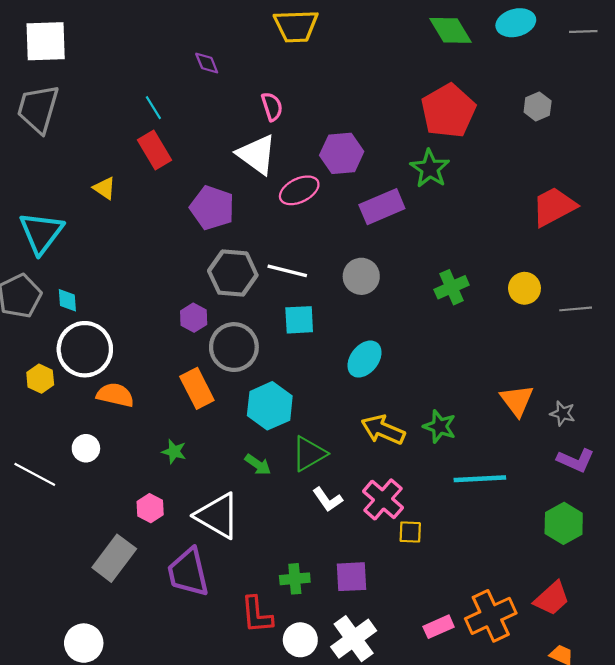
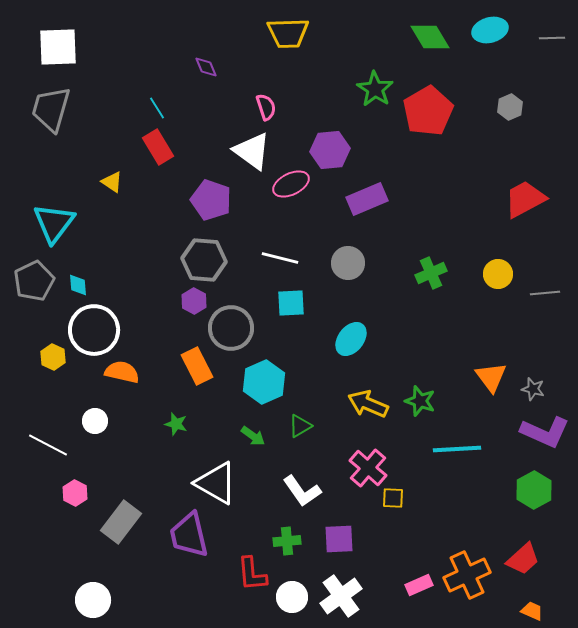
green star: (430, 169) -> (375, 89), moved
gray hexagon: (233, 273) -> (204, 260), moved
green triangle: (309, 454) -> (300, 426), size x0.7
purple L-shape: (576, 460) -> (545, 432), size x1.4
white L-shape: (328, 499) -> (302, 491), moved, size x1.4
pink hexagon: (150, 508) -> (75, 493), moved

